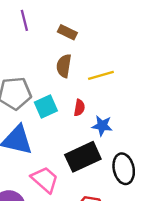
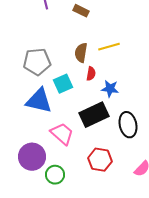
brown semicircle: (64, 66) -> (81, 53), moved
cyan square: (46, 107) -> (63, 84), moved

